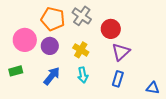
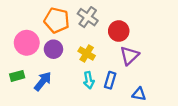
blue arrow: (52, 76) -> (43, 81), moved
blue rectangle: (118, 79) -> (110, 80), moved
blue triangle: (153, 88) -> (139, 94), moved

